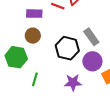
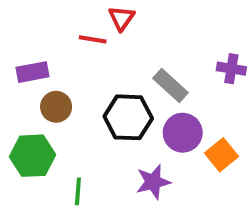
purple rectangle: (34, 14) -> (33, 72), moved

